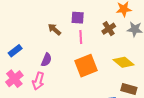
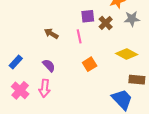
purple square: (78, 18) -> (88, 16), moved
purple semicircle: (46, 60) -> (49, 65), turned -56
orange square: (86, 66) -> (90, 64), size x0.6

